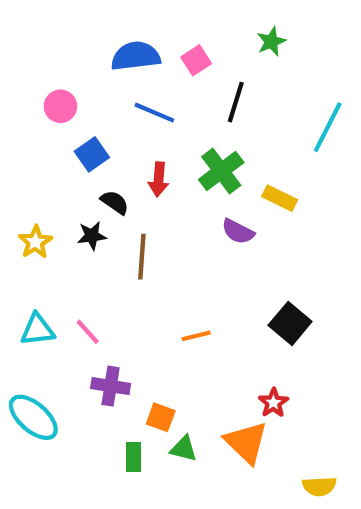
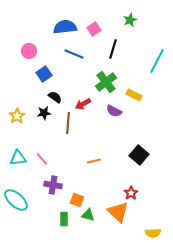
red arrow: (159, 179) -> (83, 104), moved, turned 56

